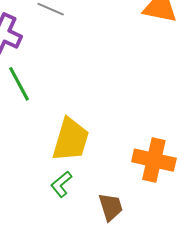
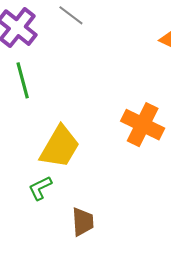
orange cross: (154, 160) -> (143, 125), moved

